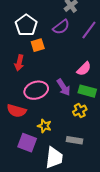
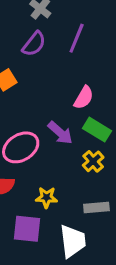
green rectangle: (87, 91) -> (97, 130), turned 30

